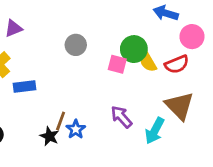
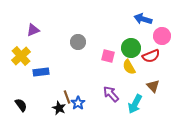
green circle: (134, 49) -> (131, 48), moved
yellow semicircle: (148, 61) -> (129, 67), moved
brown triangle: (180, 106) -> (153, 86), size x0.6
brown line: (61, 121) -> (67, 97), turned -40

